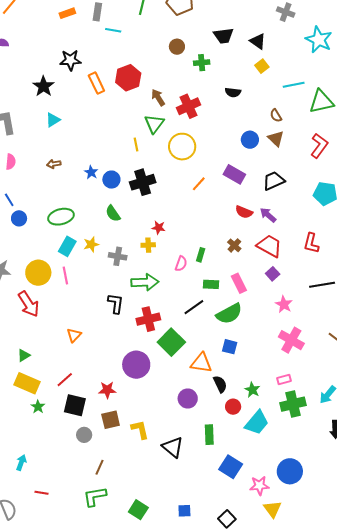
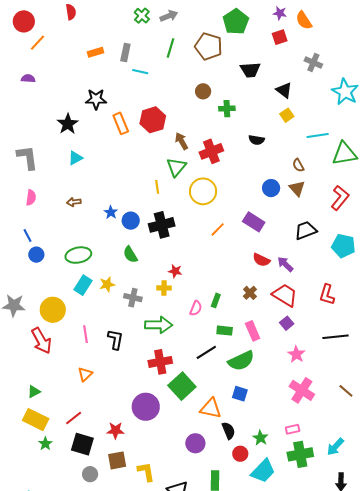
black trapezoid: (224, 36) -> (250, 70), moved
black trapezoid: (274, 181) -> (306, 230), moved
pink line: (65, 276) -> (86, 334), moved
black L-shape: (116, 303) -> (115, 339), moved

